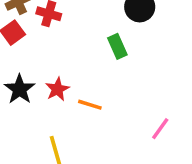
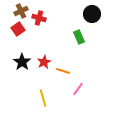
pink line: (160, 129) -> (78, 89), moved

